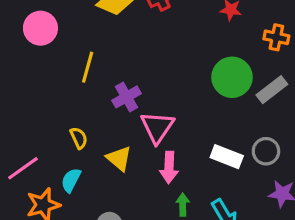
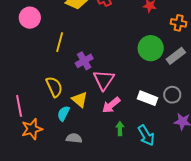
yellow semicircle: (79, 138) -> (54, 87), size x1.5
pink arrow: (169, 167) -> (111, 105), turned 48
pink line: (23, 168) -> (19, 106), turned -65
cyan semicircle: (71, 180) -> (63, 113), moved

